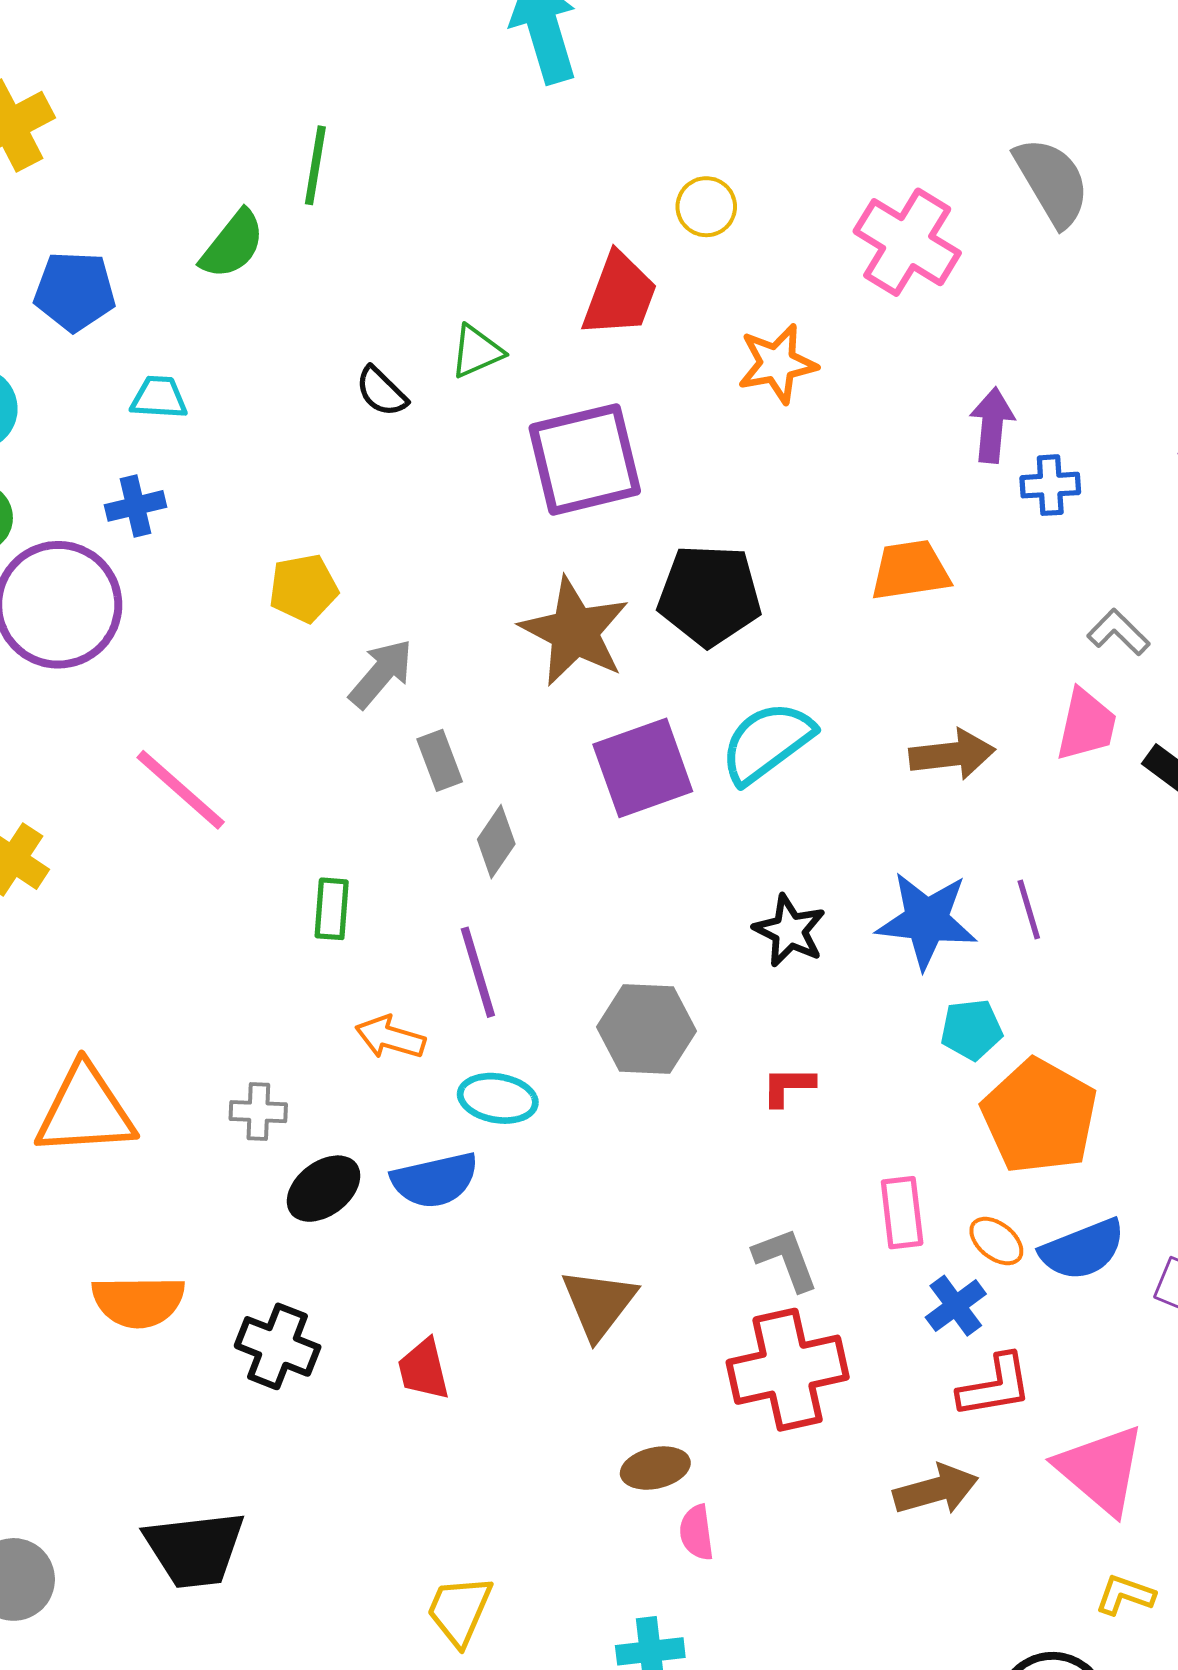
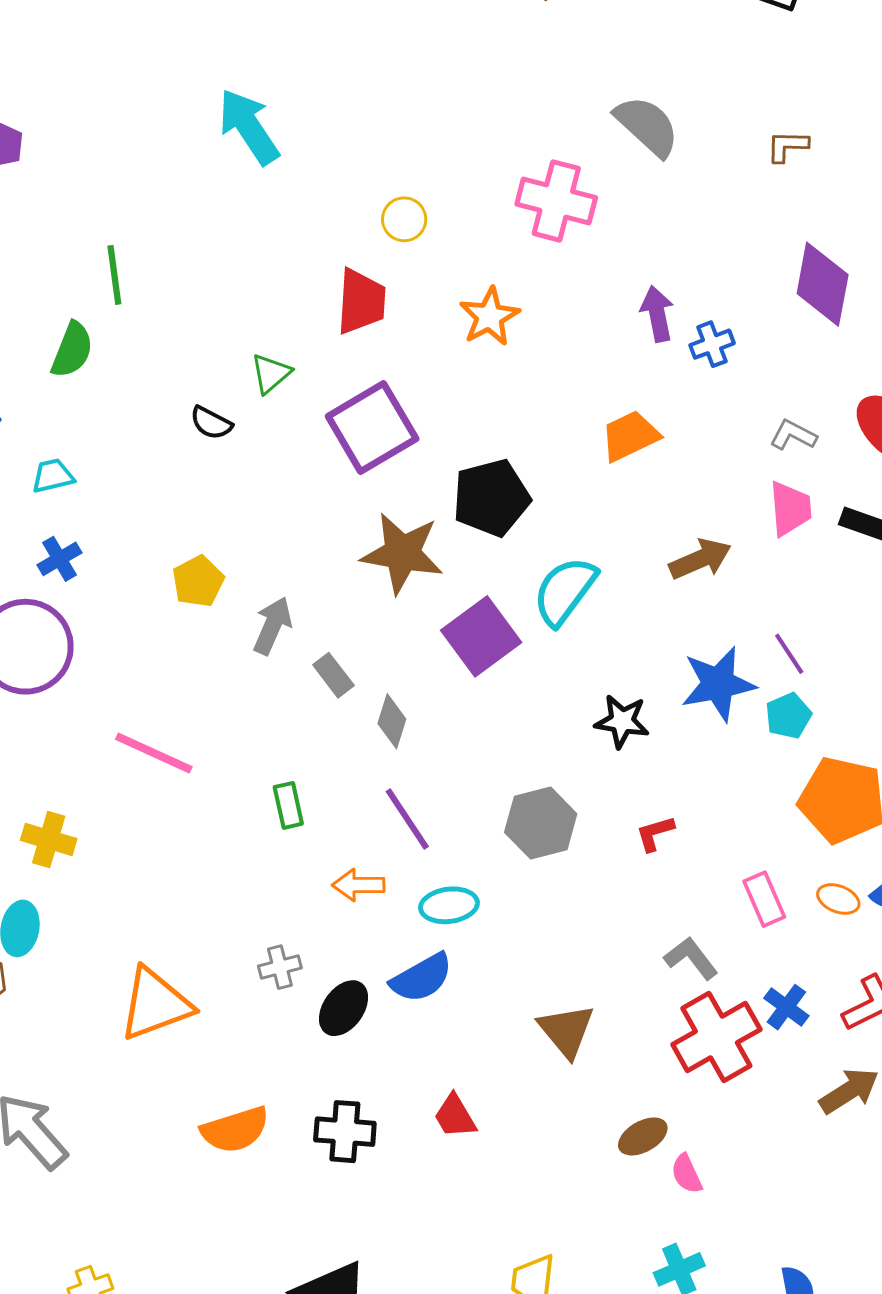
cyan pentagon: (971, 1030) -> (788, 716), moved
blue cross: (956, 1306) -> (786, 1007), moved

